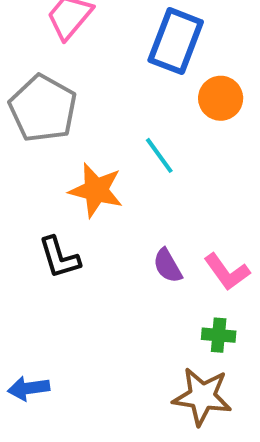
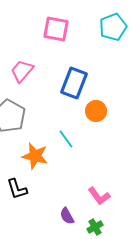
purple semicircle: (168, 266) -> (67, 216), moved
green cross: (219, 335) -> (95, 227), turned -35

